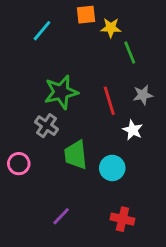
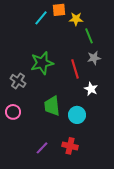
cyan line: (42, 31) -> (41, 18), moved
gray star: (143, 95) -> (94, 58), moved
gray cross: (46, 126) -> (18, 81), moved
red cross: (122, 219) -> (70, 146), moved

